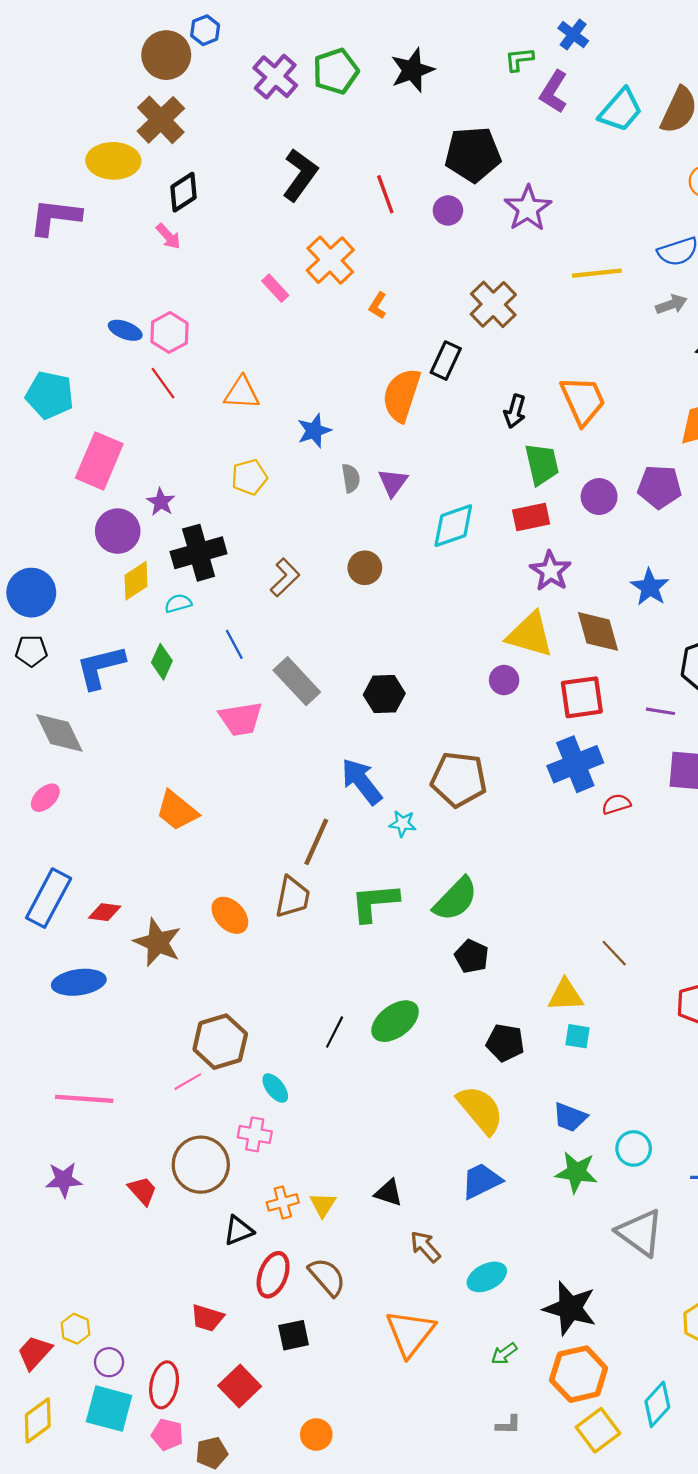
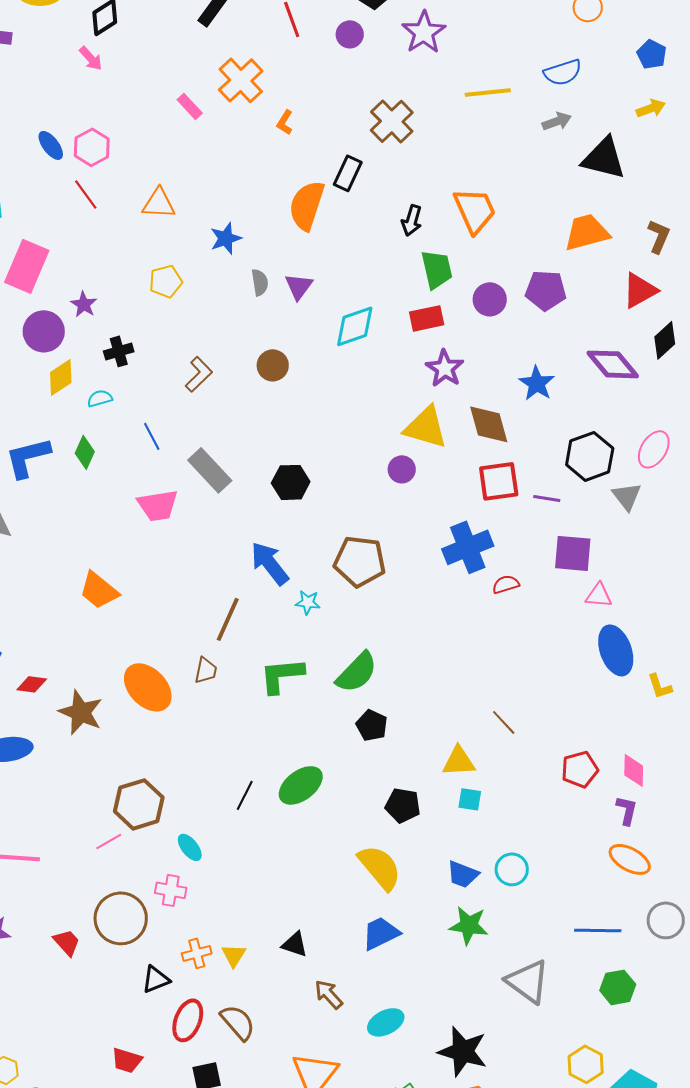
blue ellipse: (125, 330) -> (51, 145), turned 32
black cross: (199, 553) -> (119, 351), size x0.6
red square: (582, 697) -> (499, 481), moved
brown trapezoid: (293, 897) -> (206, 670), size x0.7
orange ellipse: (230, 915) -> (148, 687), size x1.4
cyan circle: (634, 1148) -> (512, 869), moved

